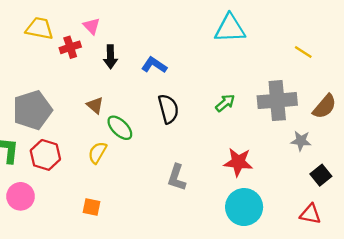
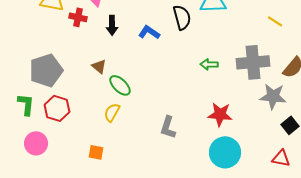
red cross: (70, 47) -> (78, 17), turned 30
green arrow: (225, 103) -> (209, 64), turned -138
black semicircle: (168, 109) -> (182, 17), moved
gray star: (301, 141) -> (273, 96), size x1.5
yellow semicircle: (97, 153) -> (112, 112), moved

